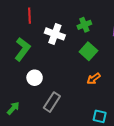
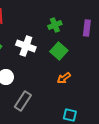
white cross: (55, 34) -> (26, 46), moved

